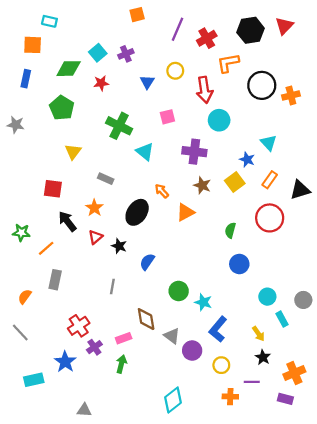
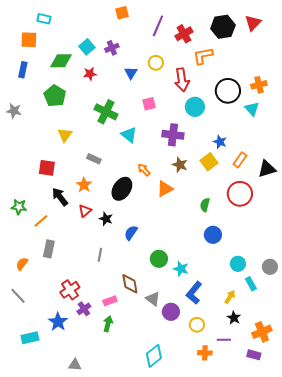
black circle: (262, 85) -> (228, 91), moved
cyan triangle: (269, 143) -> (252, 109), moved
yellow arrow: (258, 334) -> (230, 297), turned -112

